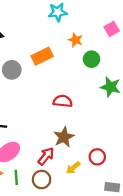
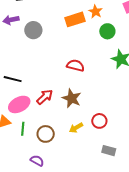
orange rectangle: (42, 56) -> (75, 19), moved
brown star: (64, 137) -> (72, 98), turned -30
red arrow: (46, 156) -> (45, 97), moved

